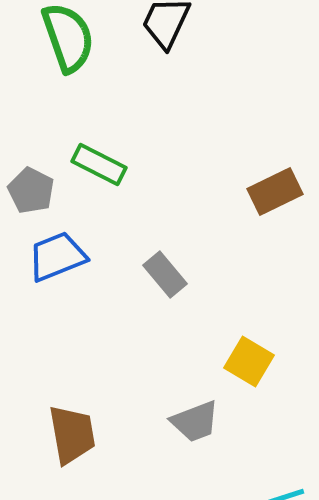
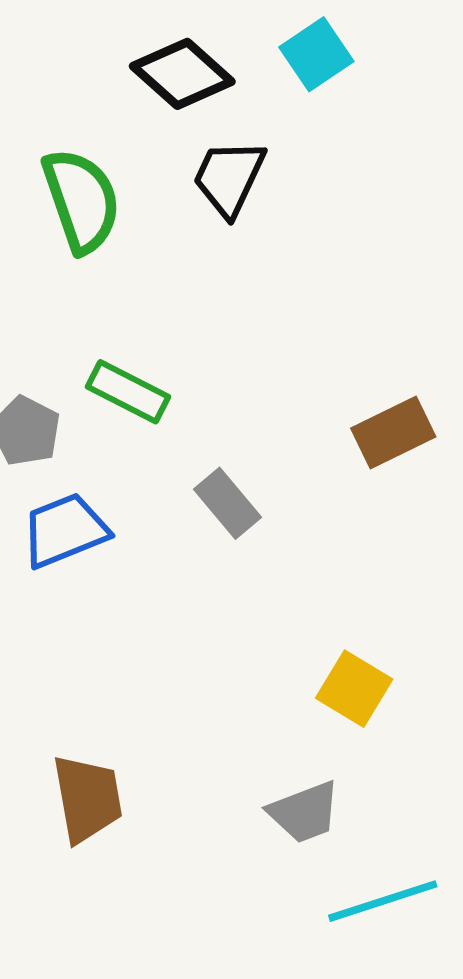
gray rectangle: (165, 274) -> (228, 503), moved
gray trapezoid: (195, 422) -> (304, 812), moved

